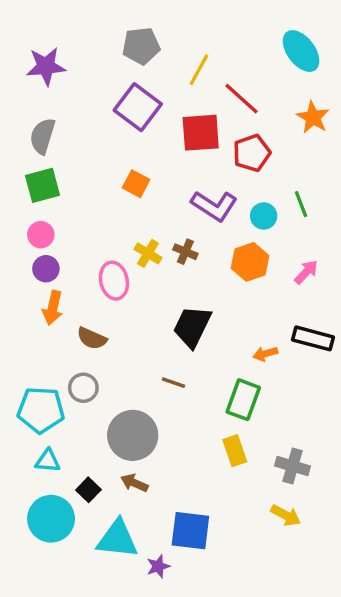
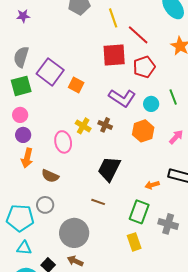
purple star: (46, 66) -> (23, 16), size x0.6
yellow line: (199, 70) -> (113, 18), turned -48
purple square: (138, 107) -> (50, 72), moved
gray cross: (293, 466) -> (168, 224), moved

